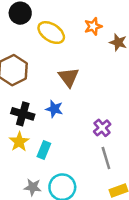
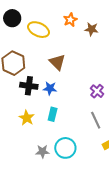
black cross: (23, 114) -> (29, 86), moved
purple cross: (102, 128) -> (97, 91), moved
cyan rectangle: (44, 150) -> (53, 114), moved

